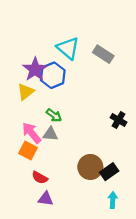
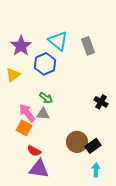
gray rectangle: (103, 54) -> (88, 46), turned 36
purple star: (35, 69) -> (21, 46), moved
yellow triangle: (26, 92) -> (13, 75), moved
purple triangle: (46, 199) -> (39, 169), size x1.5

